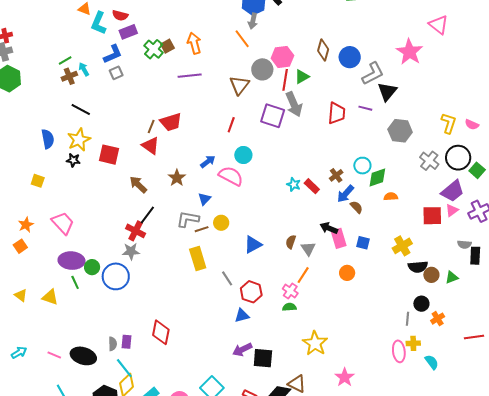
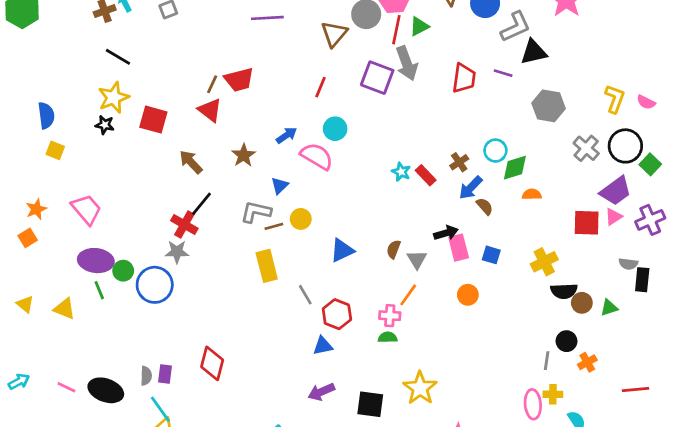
black triangle: (387, 92) -> (534, 52), turned 35
blue semicircle: (48, 139) -> (46, 115), moved
black arrow: (329, 228) -> (446, 233), turned 138
pink cross: (290, 291) -> (390, 316), turned -35
black square: (263, 358) -> (370, 404), moved

